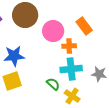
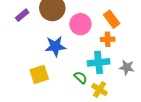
orange cross: (69, 46) -> (108, 39), moved
blue star: (14, 56) -> (55, 46), moved

